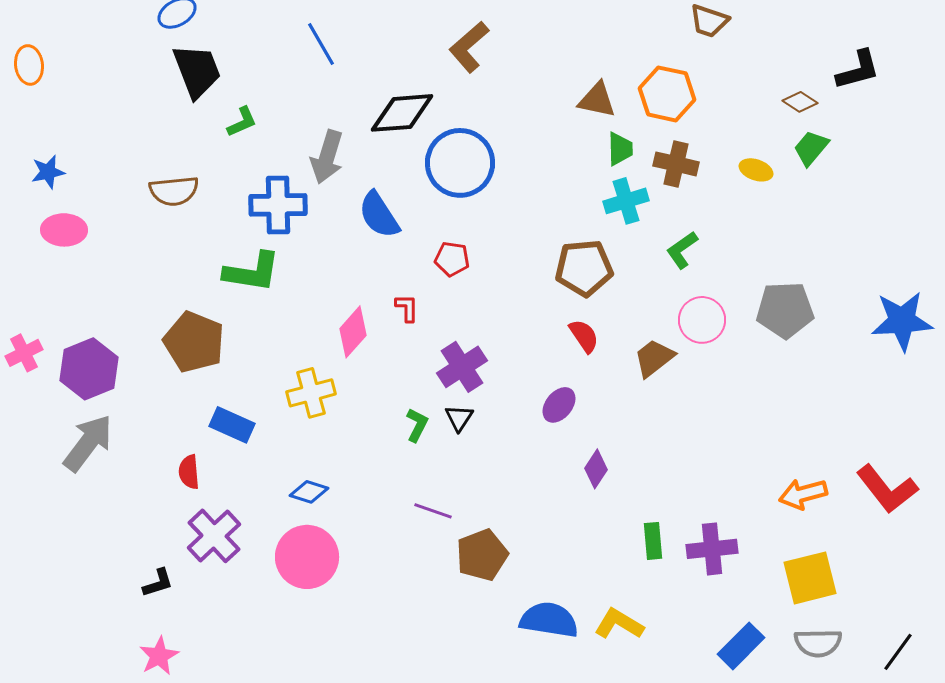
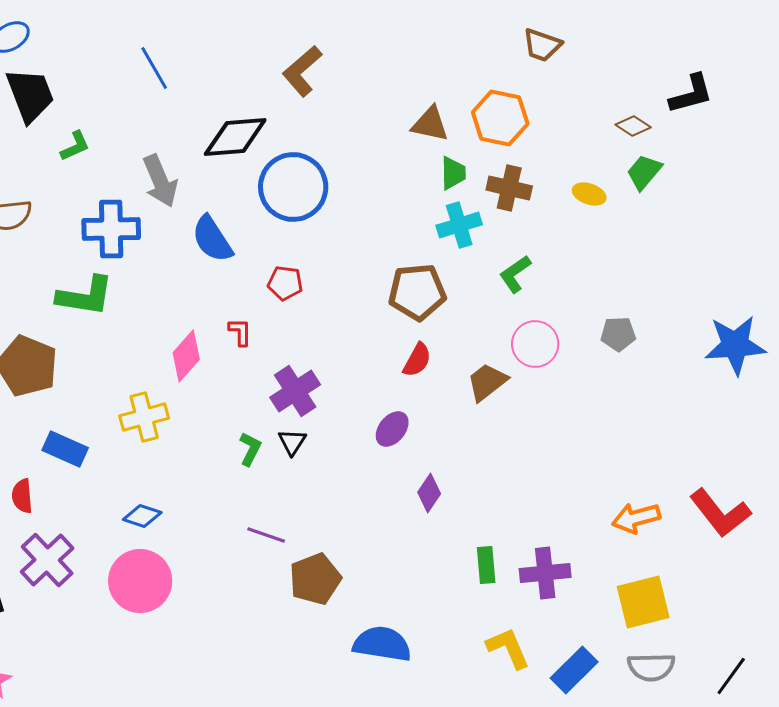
gray arrow: (327, 157) -> (160, 181), turned -40
gray pentagon: (785, 310) -> (618, 334), size x0.6
red semicircle: (584, 336) -> (417, 360), turned 63
yellow L-shape: (619, 624) -> (508, 648), moved, turned 36

